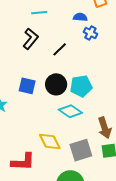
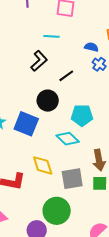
black circle: (56, 84) -> (48, 101), moved
blue square: (27, 86) -> (26, 124), moved, size x1.4

